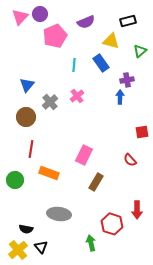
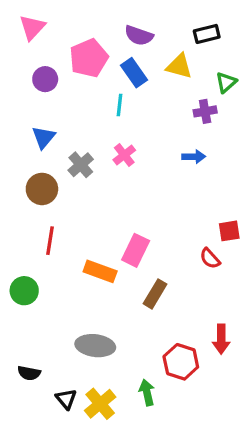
purple circle: (40, 14) -> (45, 79), moved
purple semicircle: (86, 22) -> (139, 36), turned 42
blue rectangle: (101, 63) -> (134, 73), moved
purple cross: (127, 80) -> (205, 111), moved
blue arrow: (120, 97) -> (194, 157), turned 88
red square: (142, 132) -> (229, 231), moved
orange rectangle: (49, 173) -> (100, 271), moved
black semicircle: (26, 229) -> (29, 373), moved
yellow cross: (18, 250) -> (100, 404), moved

